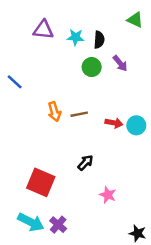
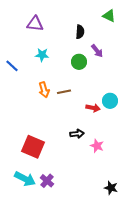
cyan star: (76, 37) -> (42, 55), moved
green circle: (92, 67) -> (79, 62), moved
red arrow: (114, 123) -> (93, 108), moved
black arrow: (85, 163) -> (77, 134), moved, turned 40
pink star: (108, 195) -> (97, 146), moved

